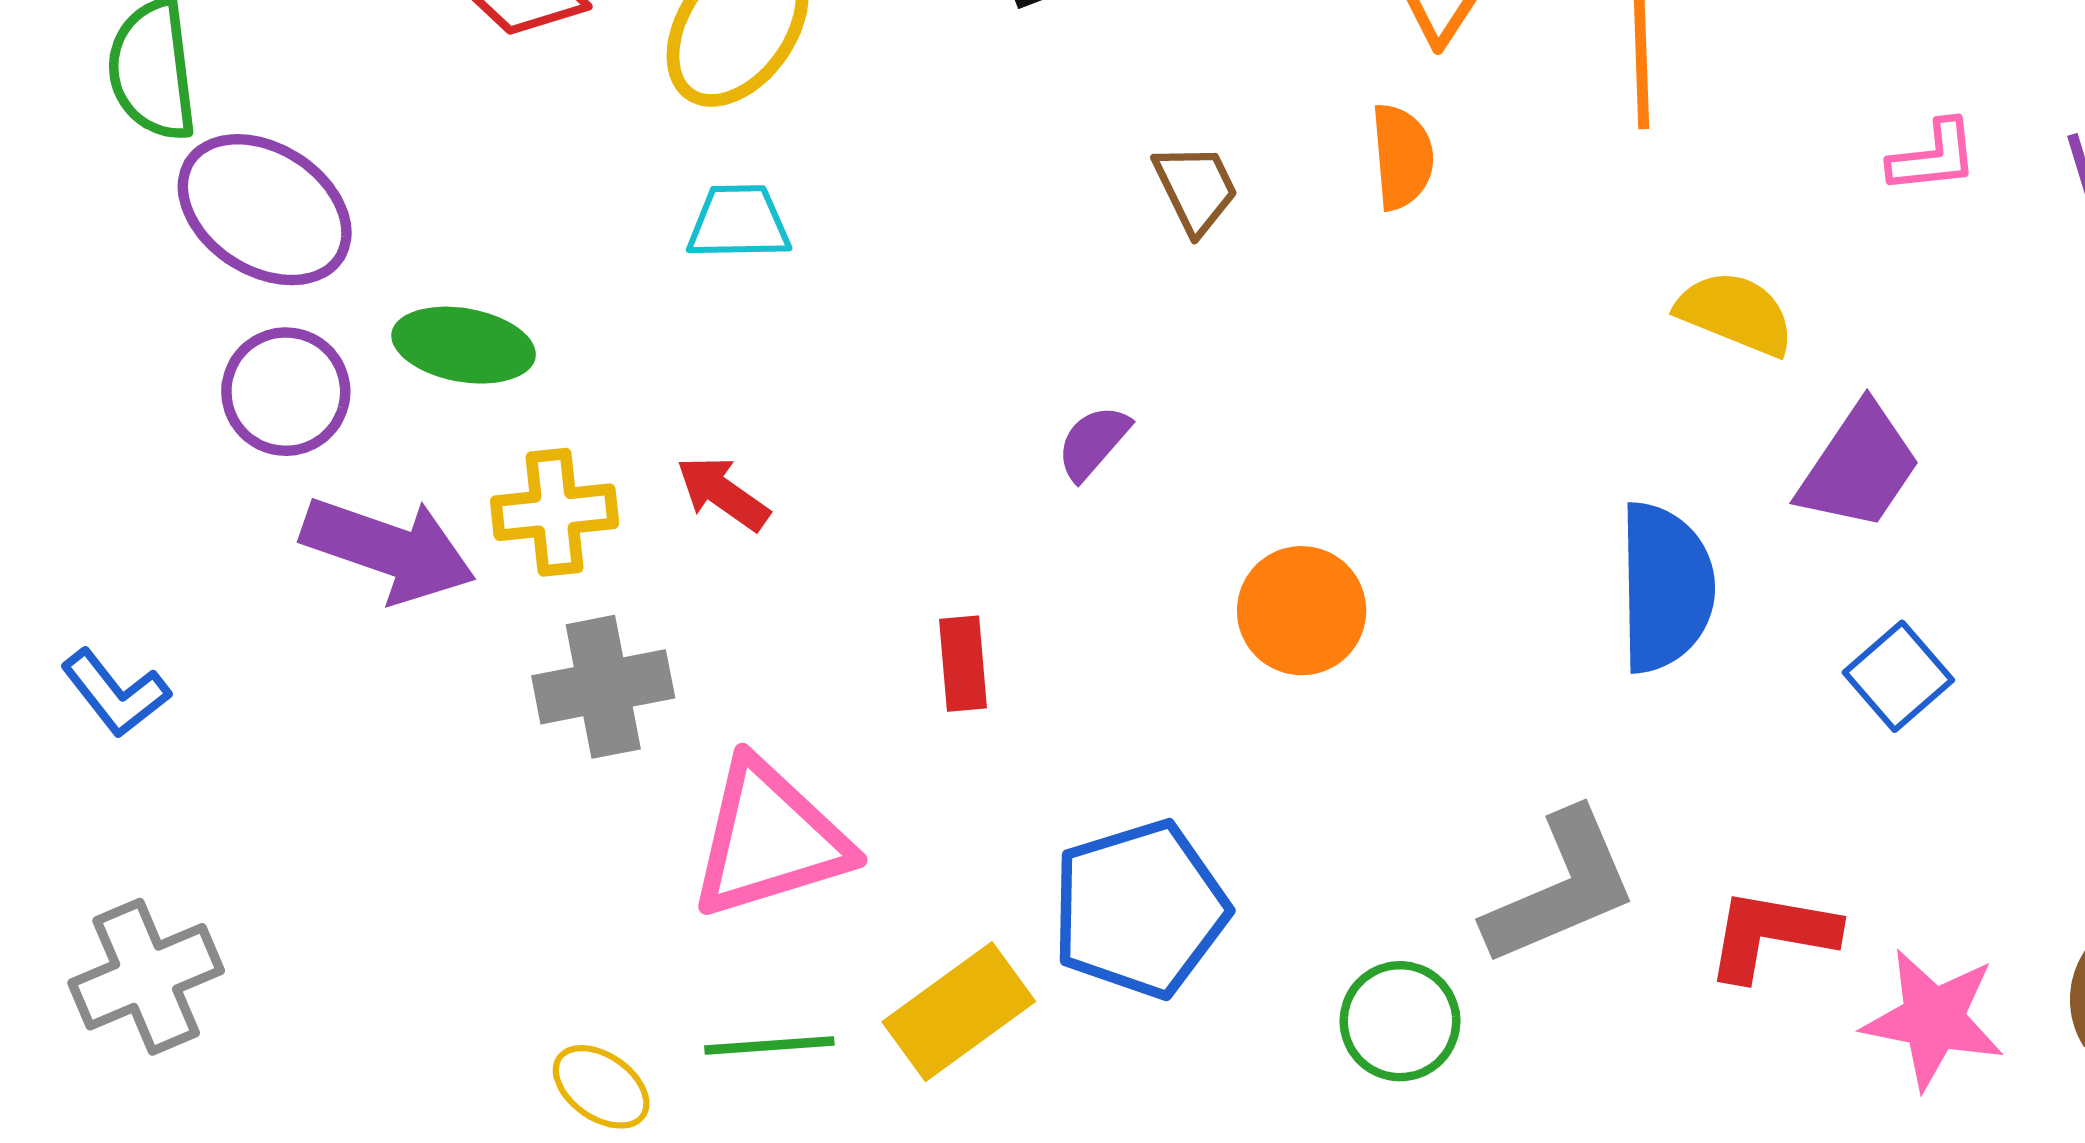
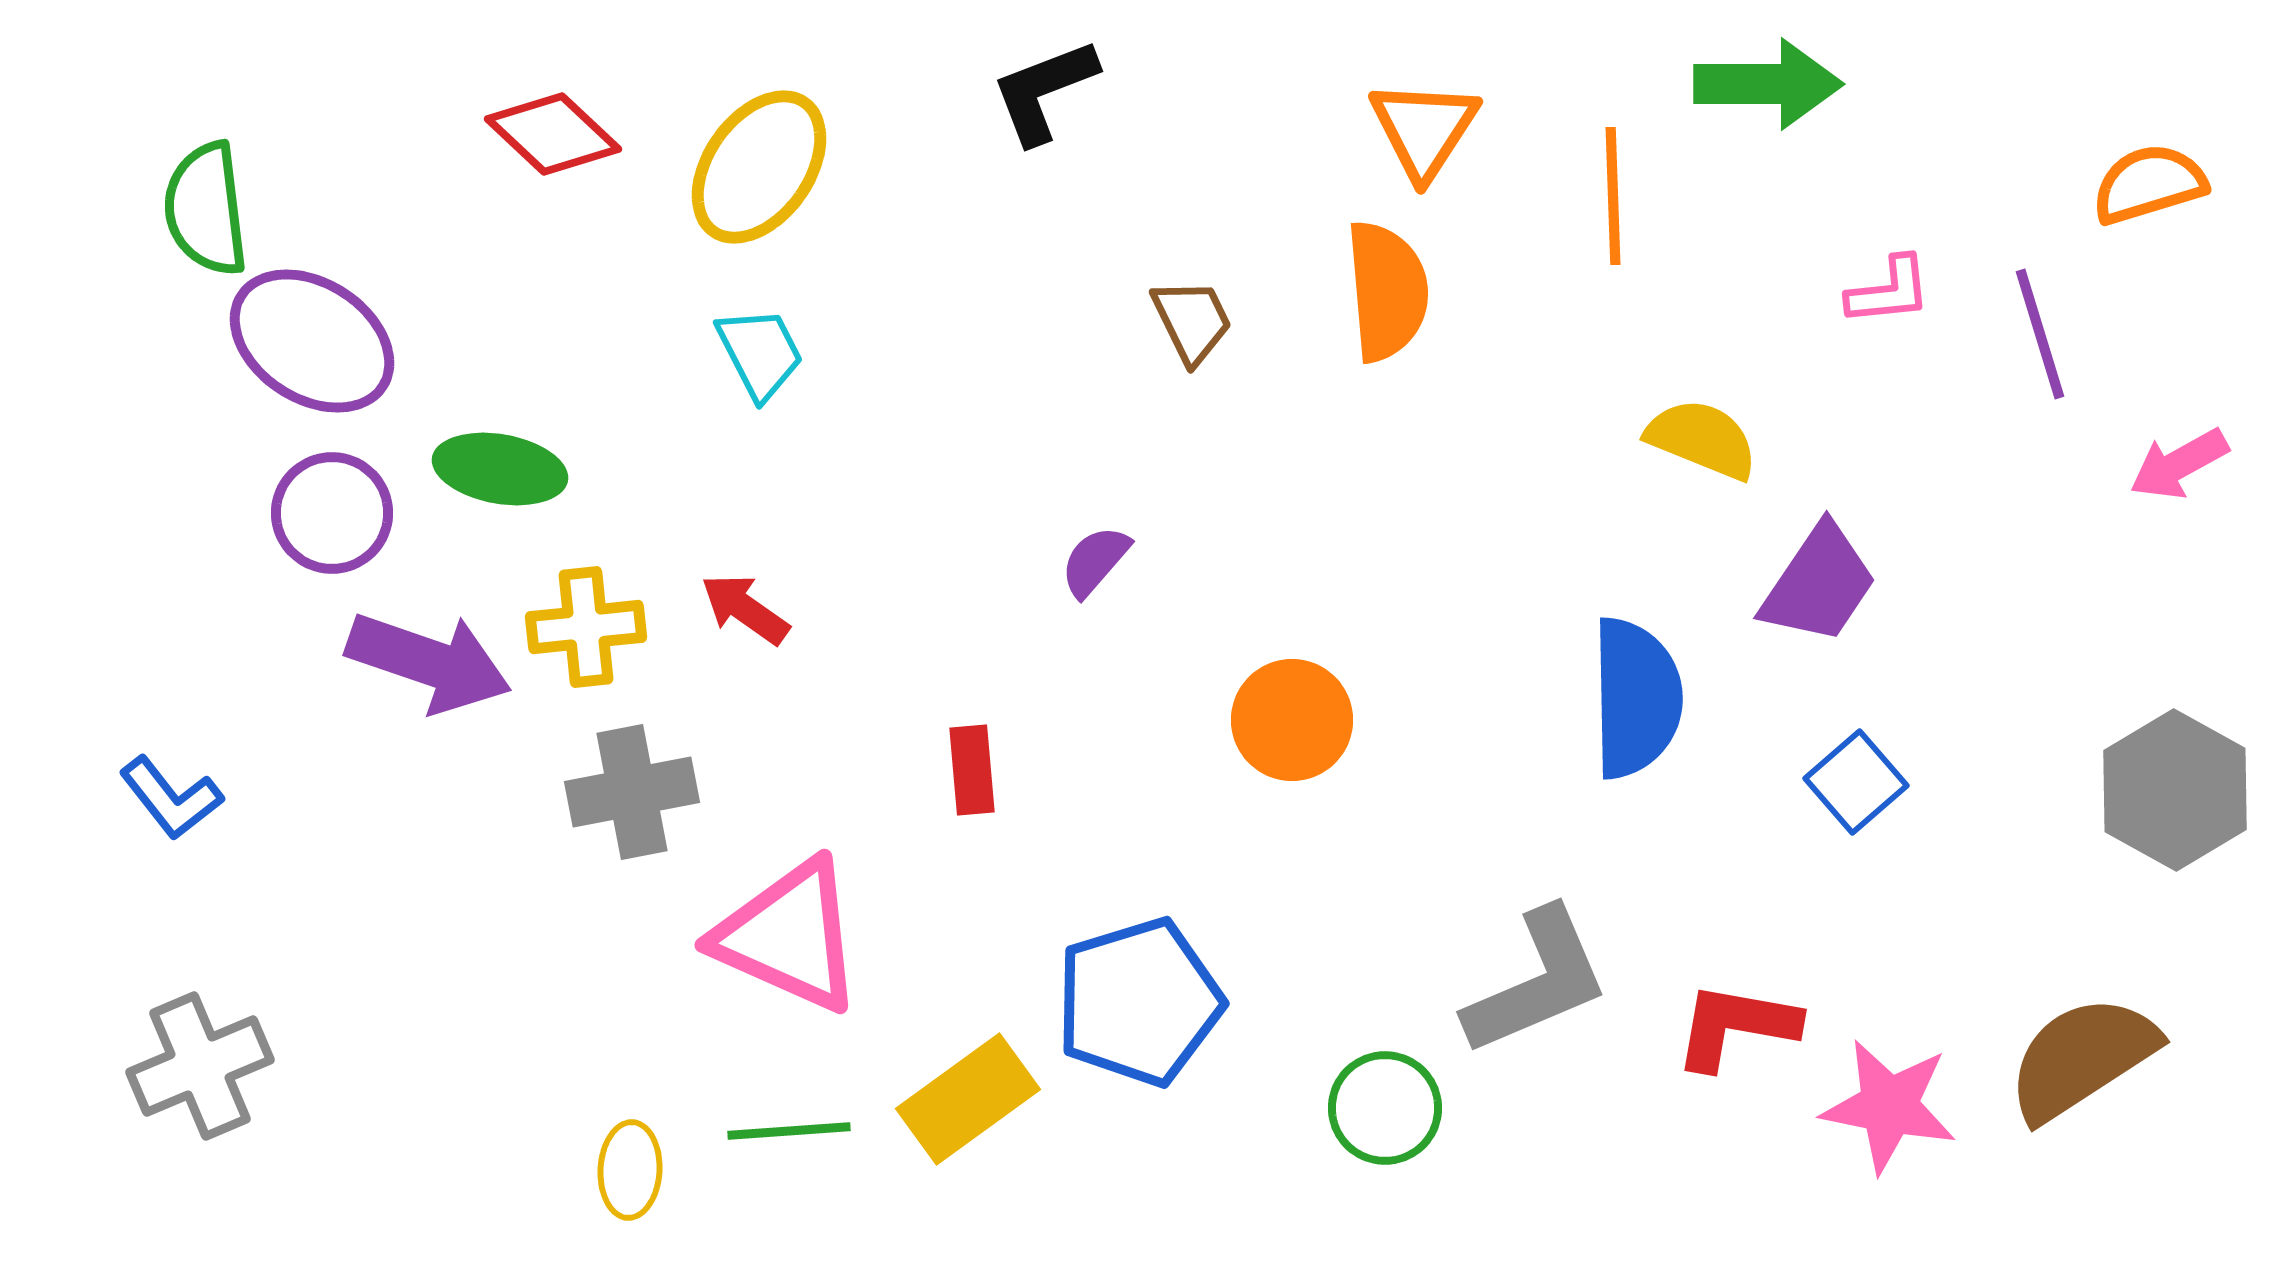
orange semicircle: (1402, 157) -> (1387, 291), size x1.4
cyan trapezoid: (739, 222) -> (760, 353), turned 64
pink triangle: (769, 839) -> (789, 936), turned 41
yellow ellipse: (601, 1087) -> (630, 1170), turned 58

